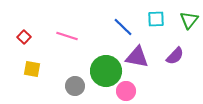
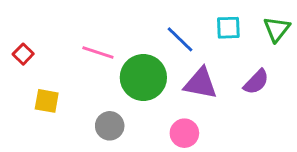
red square: (24, 37) -> (23, 54), moved
green circle: (106, 71) -> (143, 77), moved

